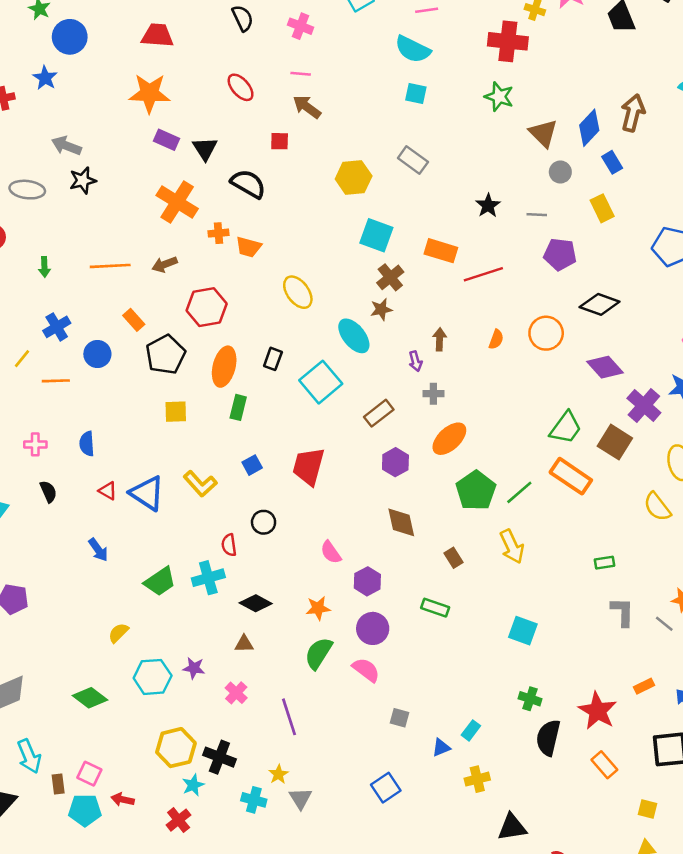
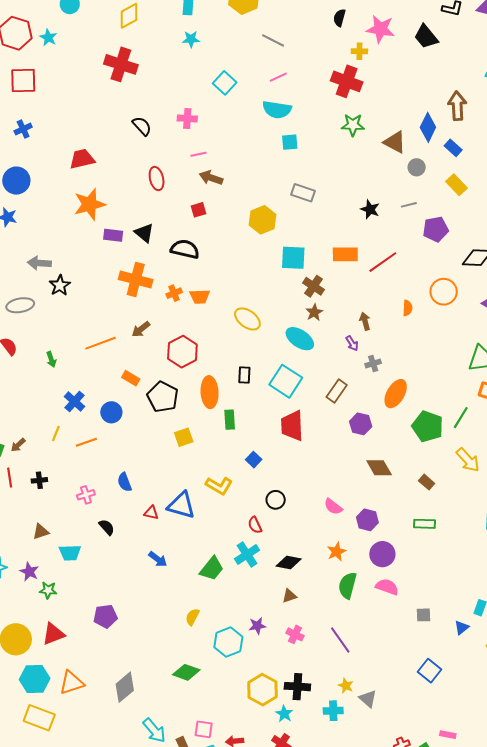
red cross: (508, 41) -> (347, 81), turned 32
red ellipse: (241, 87) -> (157, 179), turned 45
red trapezoid: (309, 466) -> (292, 426), moved

